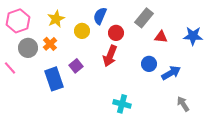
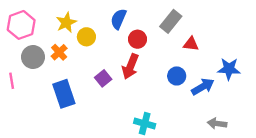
yellow circle: (82, 31) -> (86, 37), moved
blue star: (193, 36) -> (229, 69), moved
purple square: (76, 66) -> (103, 78), moved
pink line: (10, 68) -> (12, 81), turned 32
gray arrow: (183, 104) -> (217, 123), turned -49

